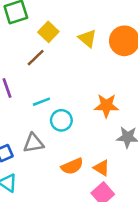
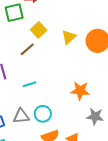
yellow triangle: (87, 38) -> (69, 37), turned 35
cyan circle: (61, 120) -> (43, 114), moved

